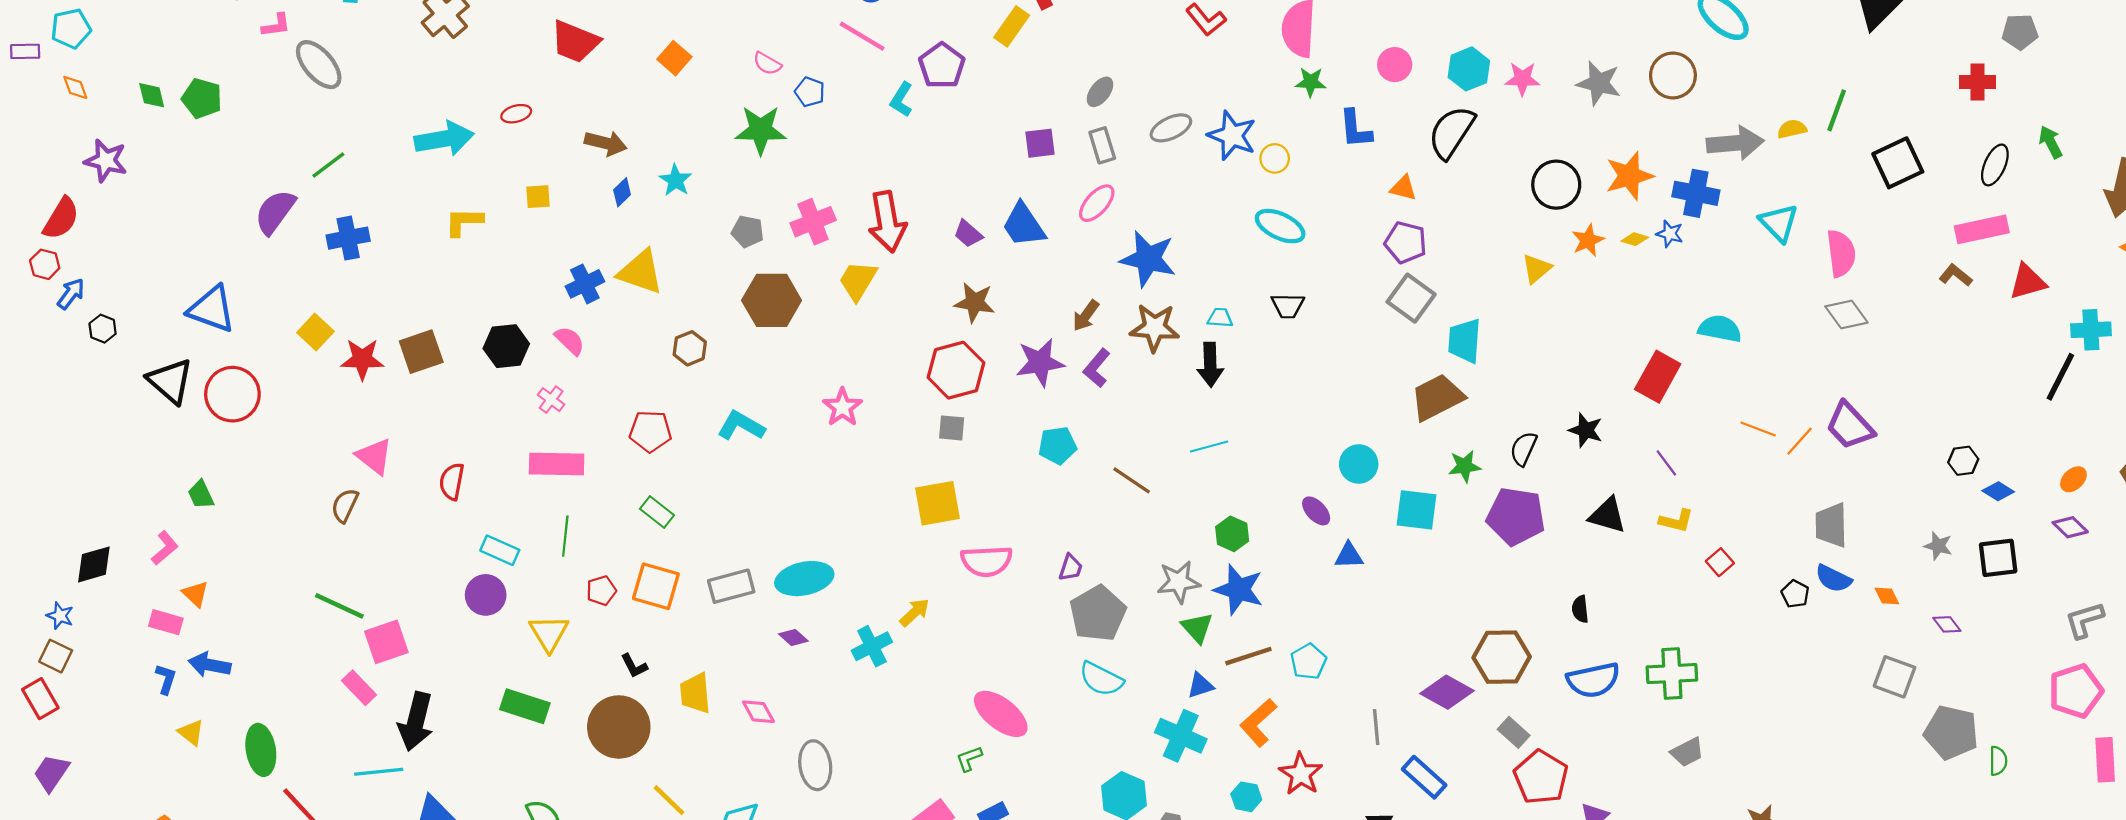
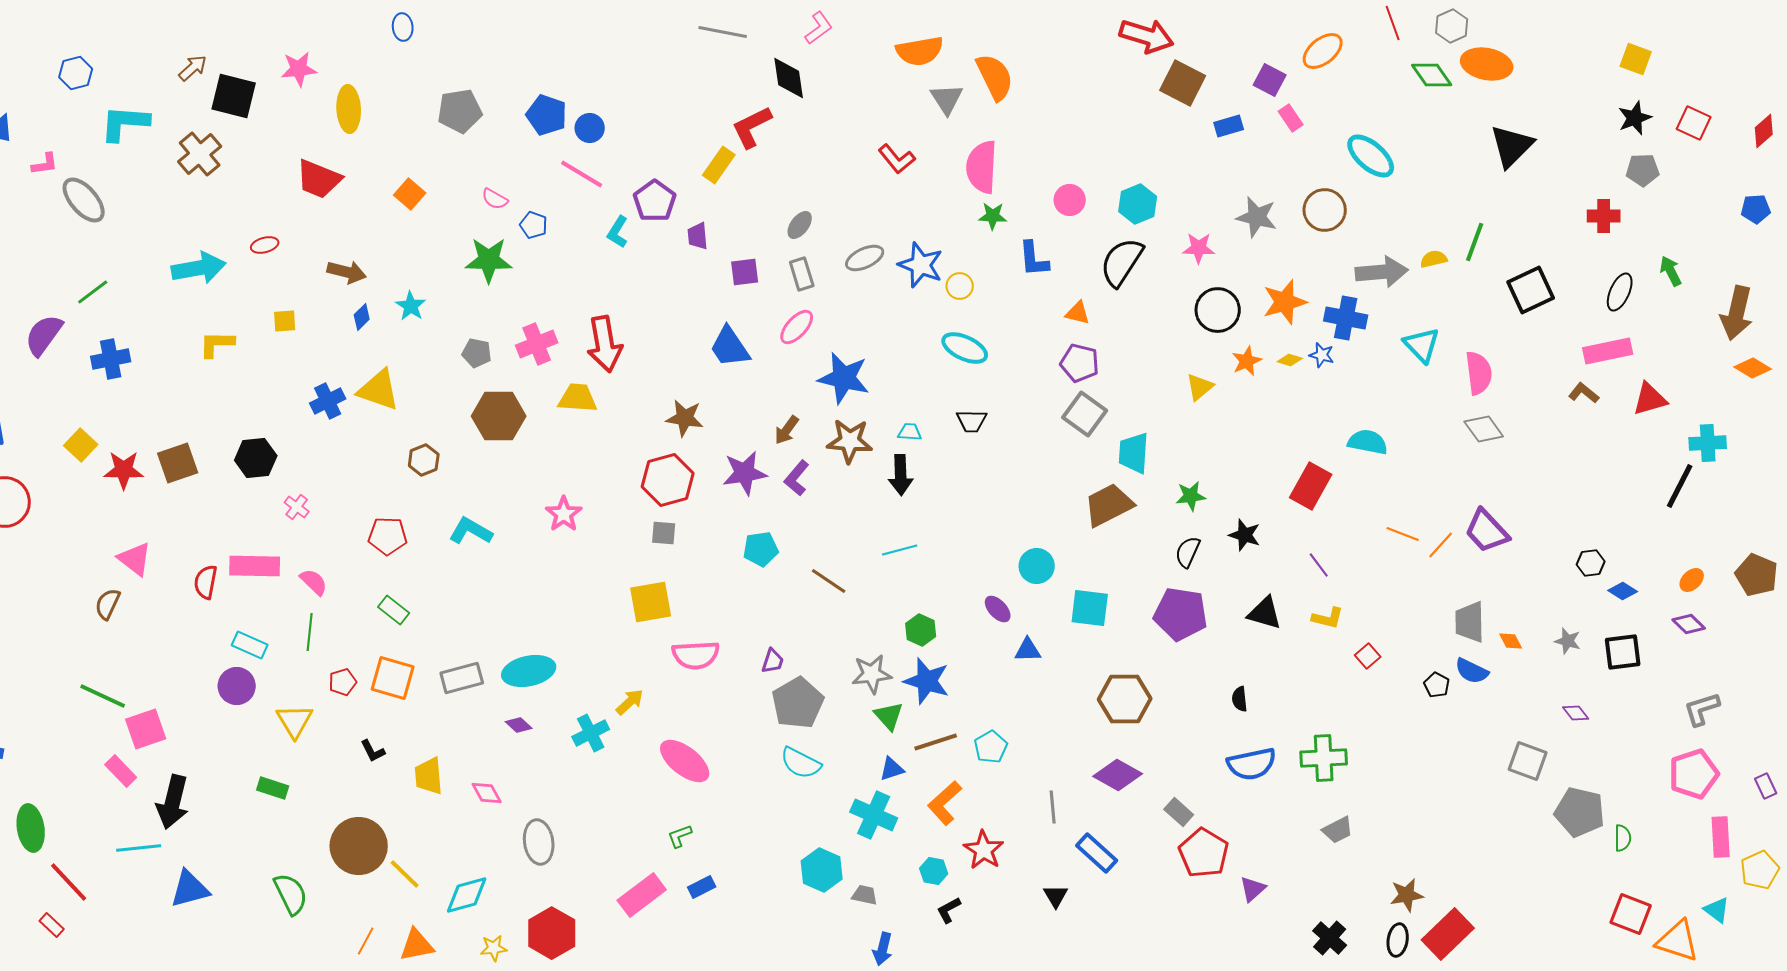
pink star: (1522, 79) -> (1199, 248), moved
purple trapezoid: (968, 234) -> (698, 236), moved, turned 44
yellow trapezoid: (858, 281) -> (578, 398), turned 63
pink semicircle: (570, 341) -> (314, 582), moved
pink rectangle: (557, 464) -> (255, 566), moved
green star: (1465, 466) -> (1191, 496), moved
orange diamond: (1887, 596) -> (1511, 641), moved
brown hexagon: (1502, 657) -> (1125, 699), moved
green rectangle: (525, 706) -> (273, 788), size x0.7
pink ellipse: (1001, 714) -> (685, 761), moved
brown circle: (619, 727) -> (359, 846), moved

